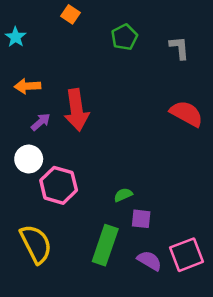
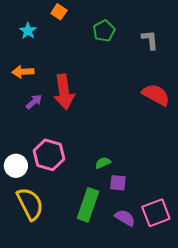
cyan star: (16, 37) -> (28, 31), moved
white circle: (29, 159) -> (16, 166), moved

